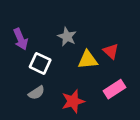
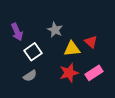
white square: (40, 63) -> (33, 52), turned 30
red star: (73, 101) -> (69, 73), moved

